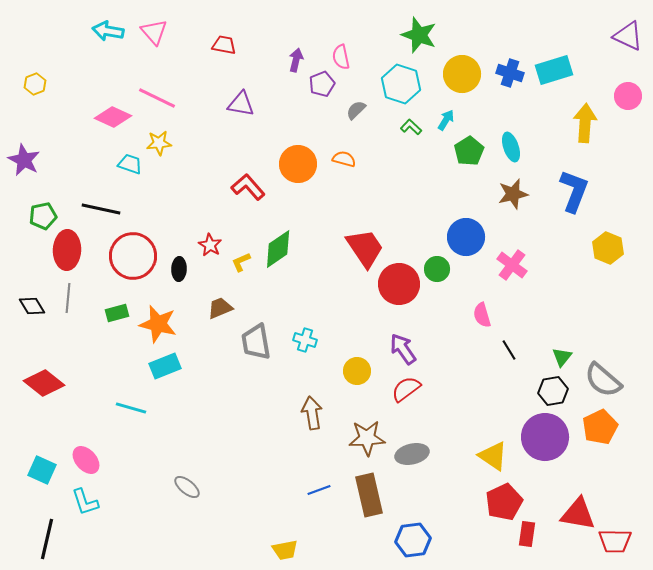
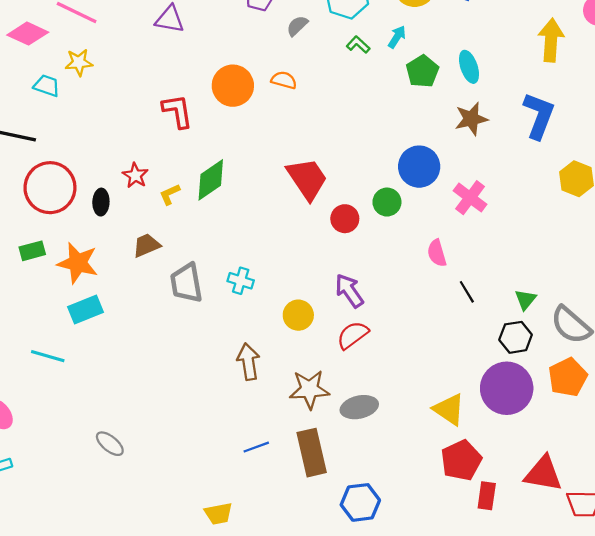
red L-shape: (248, 187) -> (177, 111), turned 32
red circle: (399, 284) -> (345, 219), size x0.6

